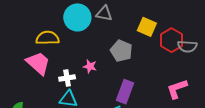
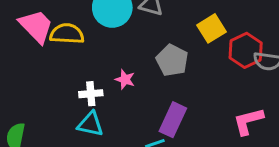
yellow square: (147, 27) -> (212, 28), turned 30
pink trapezoid: (38, 63) -> (36, 26), moved

